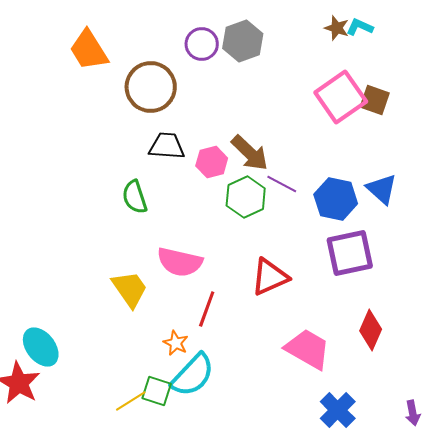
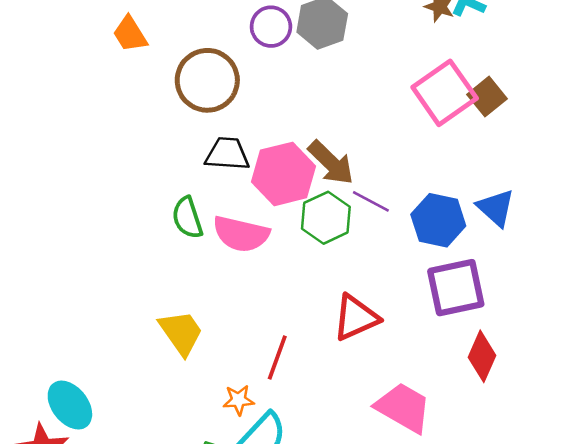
orange trapezoid: (89, 50) -> (130, 34), size x0.7
brown square: (375, 100) -> (487, 97), turned 32
pink hexagon: (212, 162) -> (283, 174), size x1.6
pink semicircle: (180, 262) -> (241, 234), moved
red diamond: (371, 330) -> (482, 356), moved
orange star: (176, 343) -> (239, 400), turned -30

